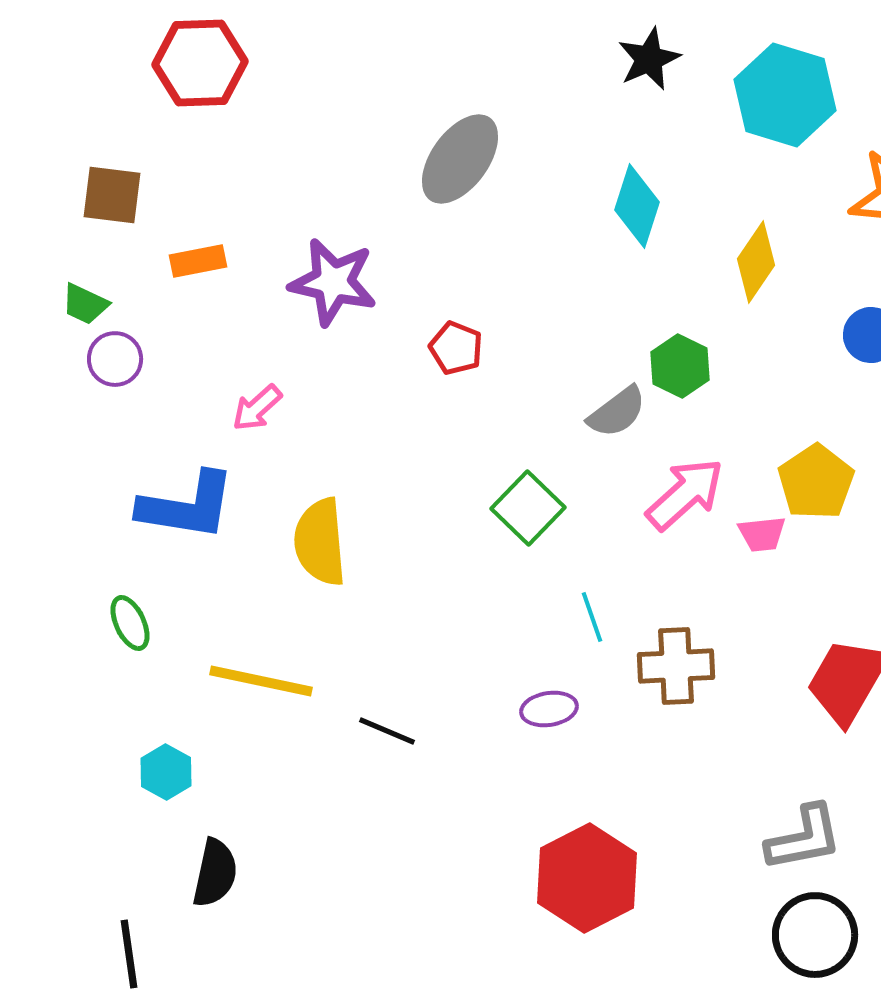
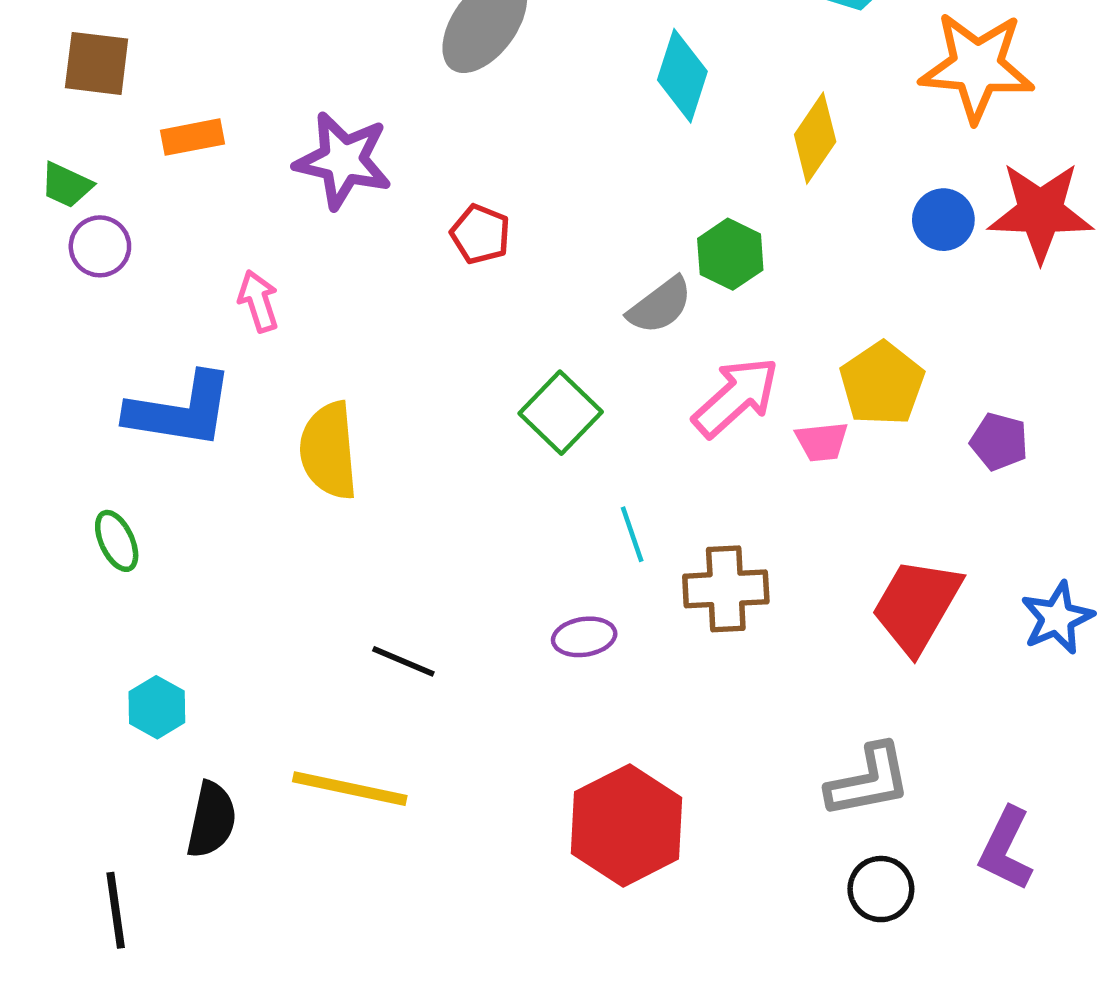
pink arrow: (257, 408) -> (258, 301), turned 114
yellow line: (261, 681) -> (350, 789), moved
black circle: (815, 935) -> (881, 889), size x0.7

